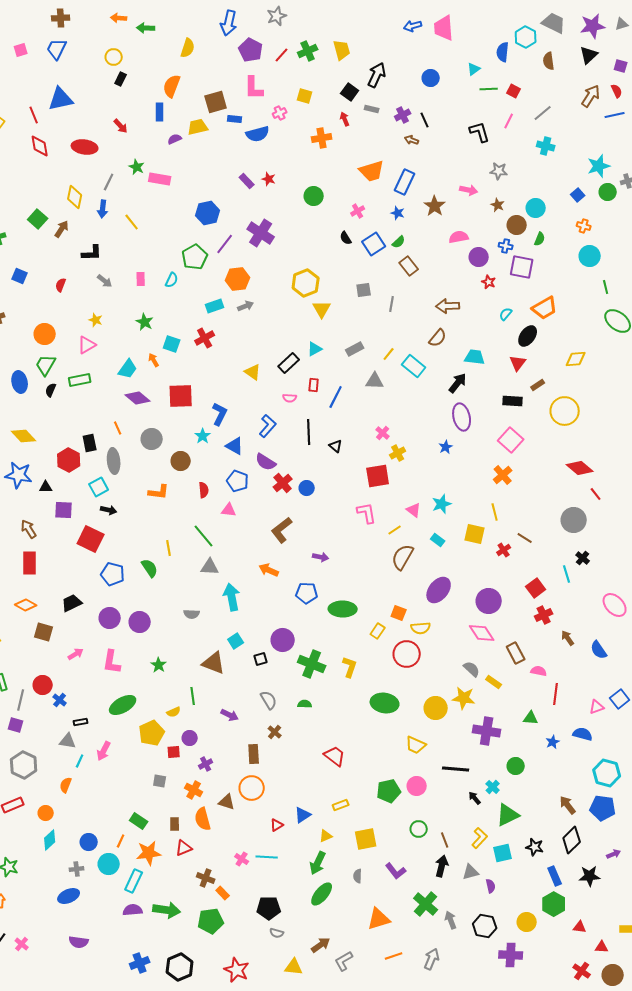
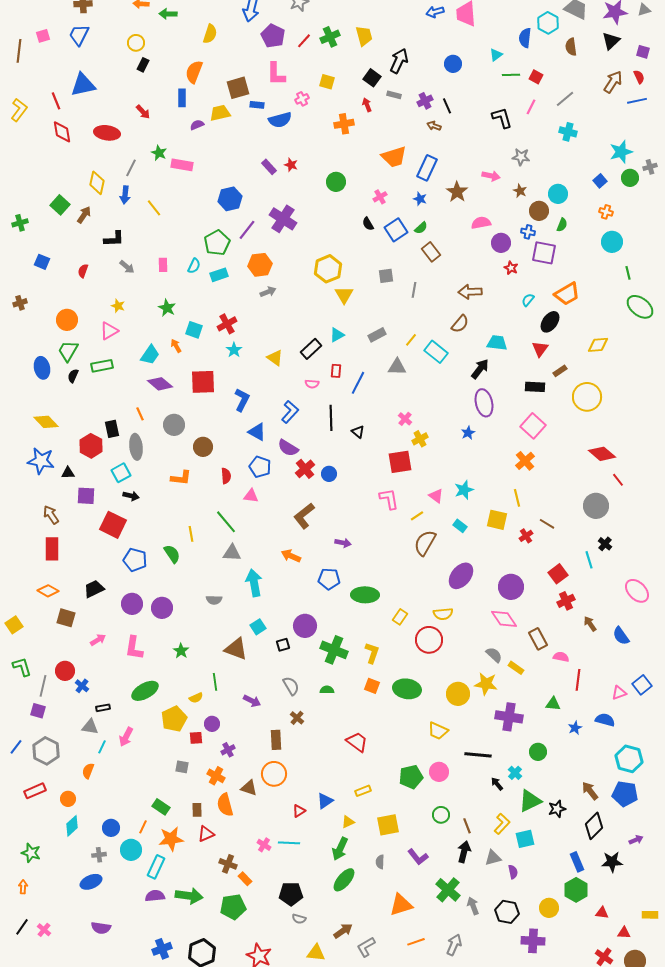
cyan rectangle: (215, 306) -> (219, 275), moved
cyan star: (203, 436) -> (234, 350), moved
orange square: (399, 613) -> (372, 686), moved
black star: (535, 847) -> (557, 809), moved, turned -30

